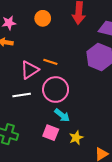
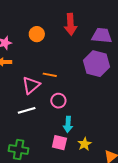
pink circle: (56, 90) -> (58, 101), size x0.6
cyan arrow: (62, 115) -> (68, 124), turned 63

